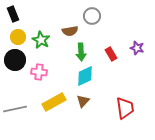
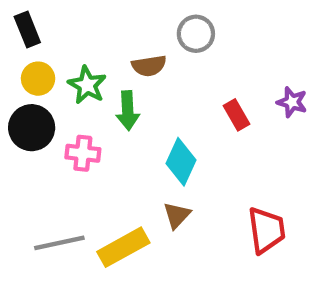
green arrow: (81, 52) -> (128, 111), moved
cyan diamond: (85, 76) -> (181, 162), turned -40
yellow rectangle: (54, 102) -> (123, 247), moved
gray line: (15, 109) -> (59, 243), moved

